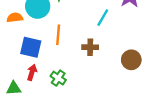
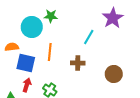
orange semicircle: (15, 18) -> (12, 47), moved

